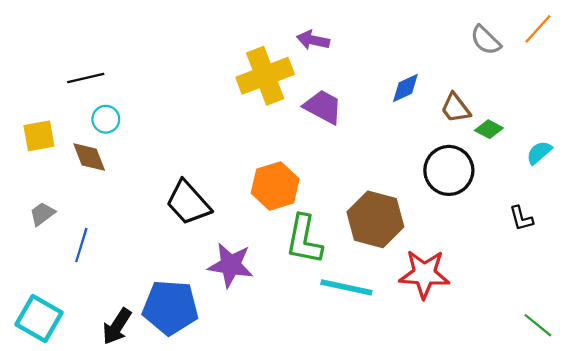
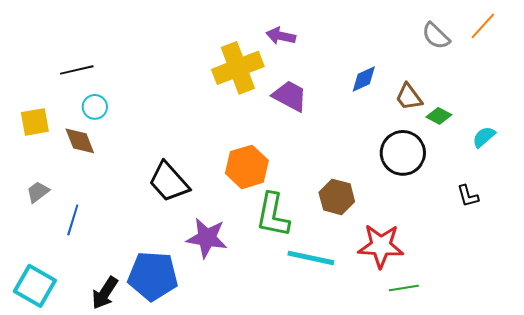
brown hexagon: (375, 219) -> (337, 197), size x0.7
green line: (538, 325) -> (404, 288), moved, turned -48

